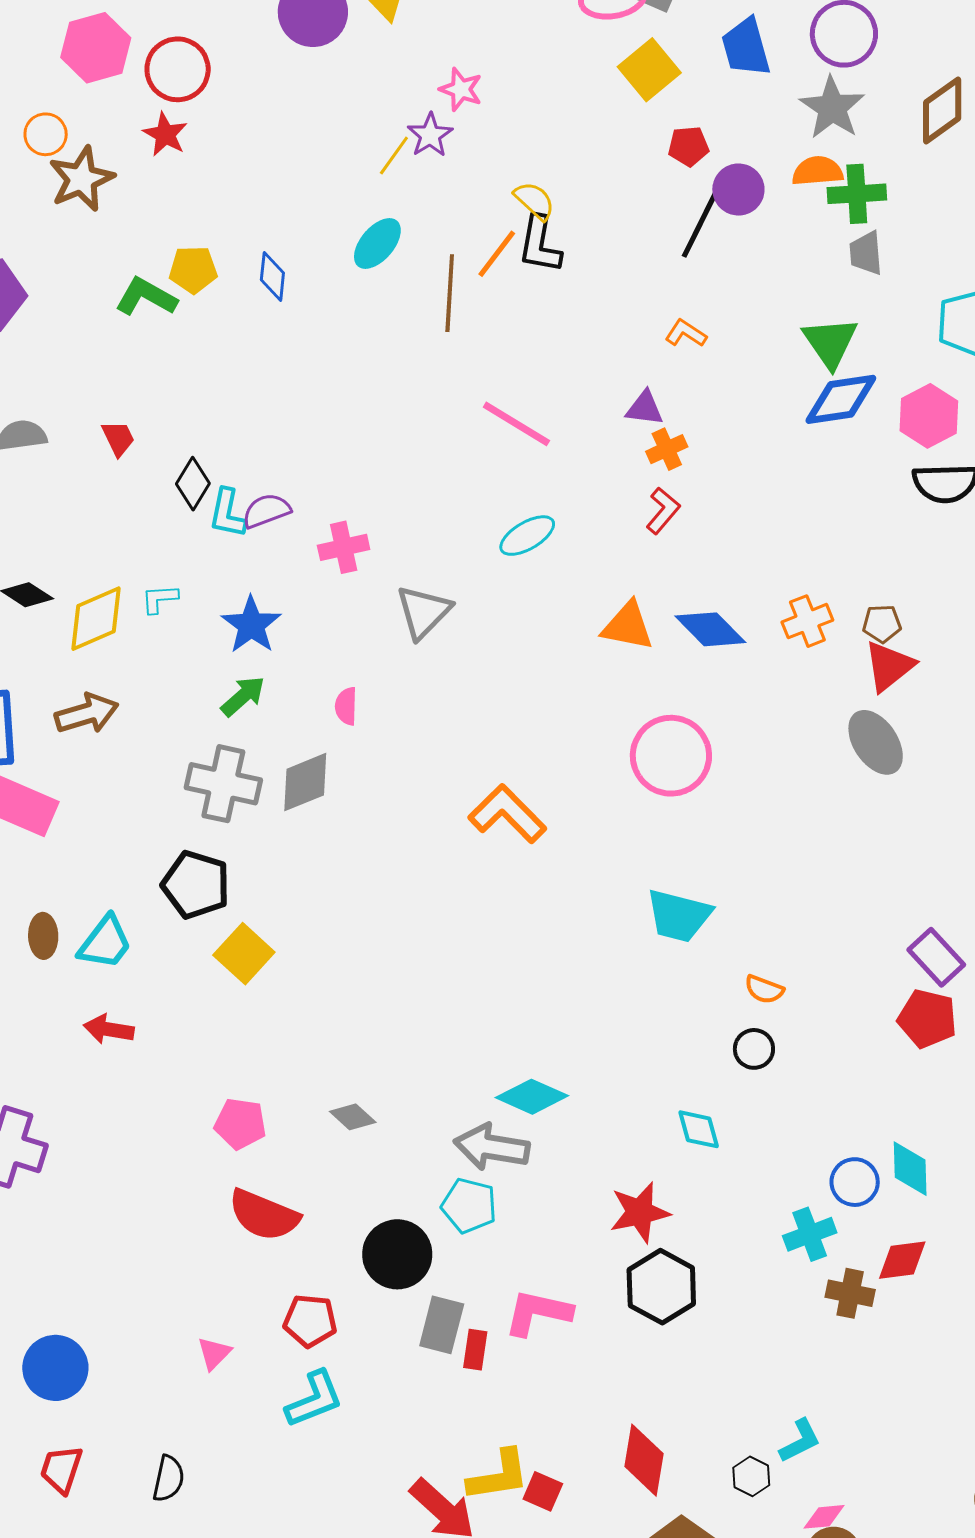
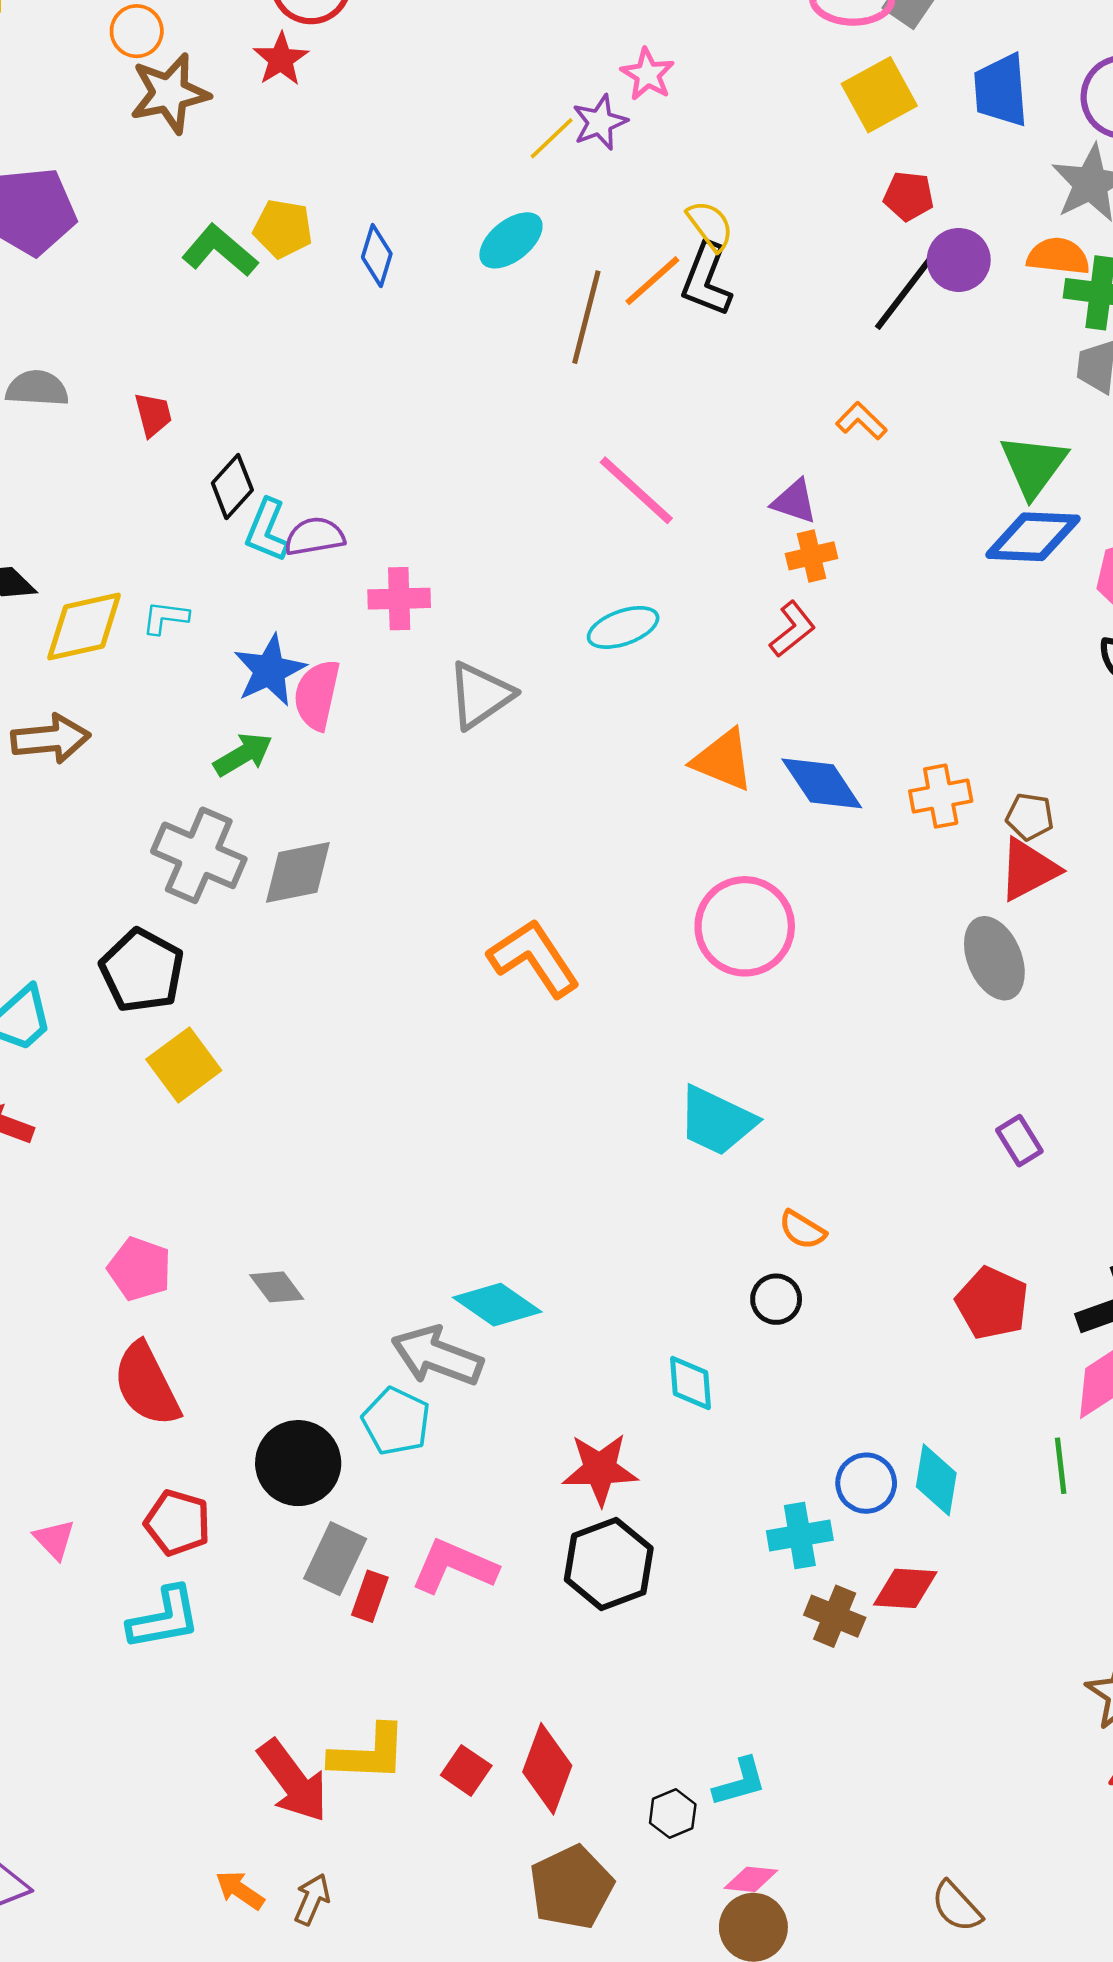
pink semicircle: (346, 706) -> (317, 695), moved, size x1.5
purple rectangle: (936, 957) -> (1019, 1141), moved, size x0.7
red semicircle: (264, 1215) -> (147, 1384), turned 30
pink triangle: (214, 1353) -> (54, 1539), turned -39
red square: (543, 1491) -> (466, 1770), moved

